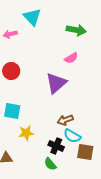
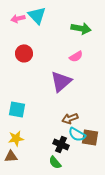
pink arrow: (10, 34) -> (18, 18), moved
red circle: (11, 71) -> (24, 53), moved
yellow star: (26, 133) -> (16, 138), moved
brown square: (85, 152) -> (90, 137), moved

